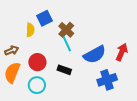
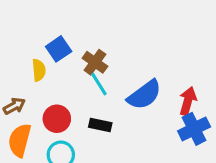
red arrow: (122, 52) -> (188, 101), moved
blue cross: (107, 80) -> (194, 129), moved

